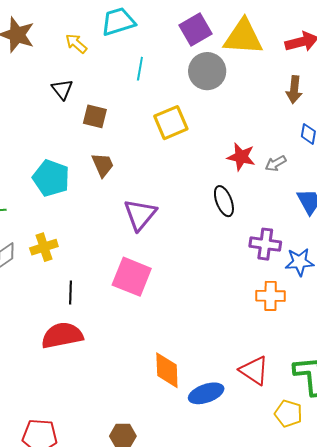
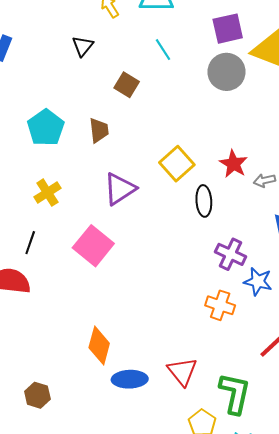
cyan line: (140, 69) -> (163, 50), turned -60
brown square: (95, 116) -> (127, 85), moved
yellow square: (171, 123) -> (177, 164), moved, turned -36
yellow cross: (44, 247) -> (47, 193), moved, turned -32

